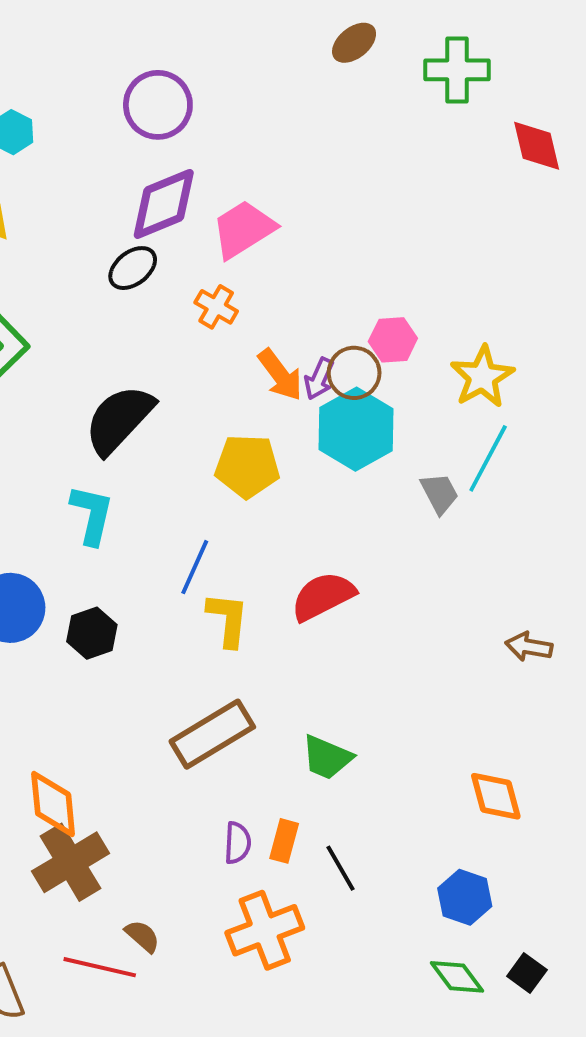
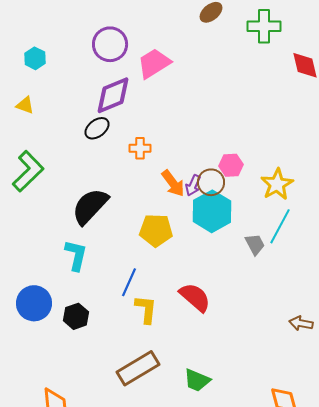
pink trapezoid: (243, 229) -> (154, 63), moved
orange cross: (216, 307) -> (140, 148), turned -30
red semicircle: (323, 596) -> (195, 297), turned 68

